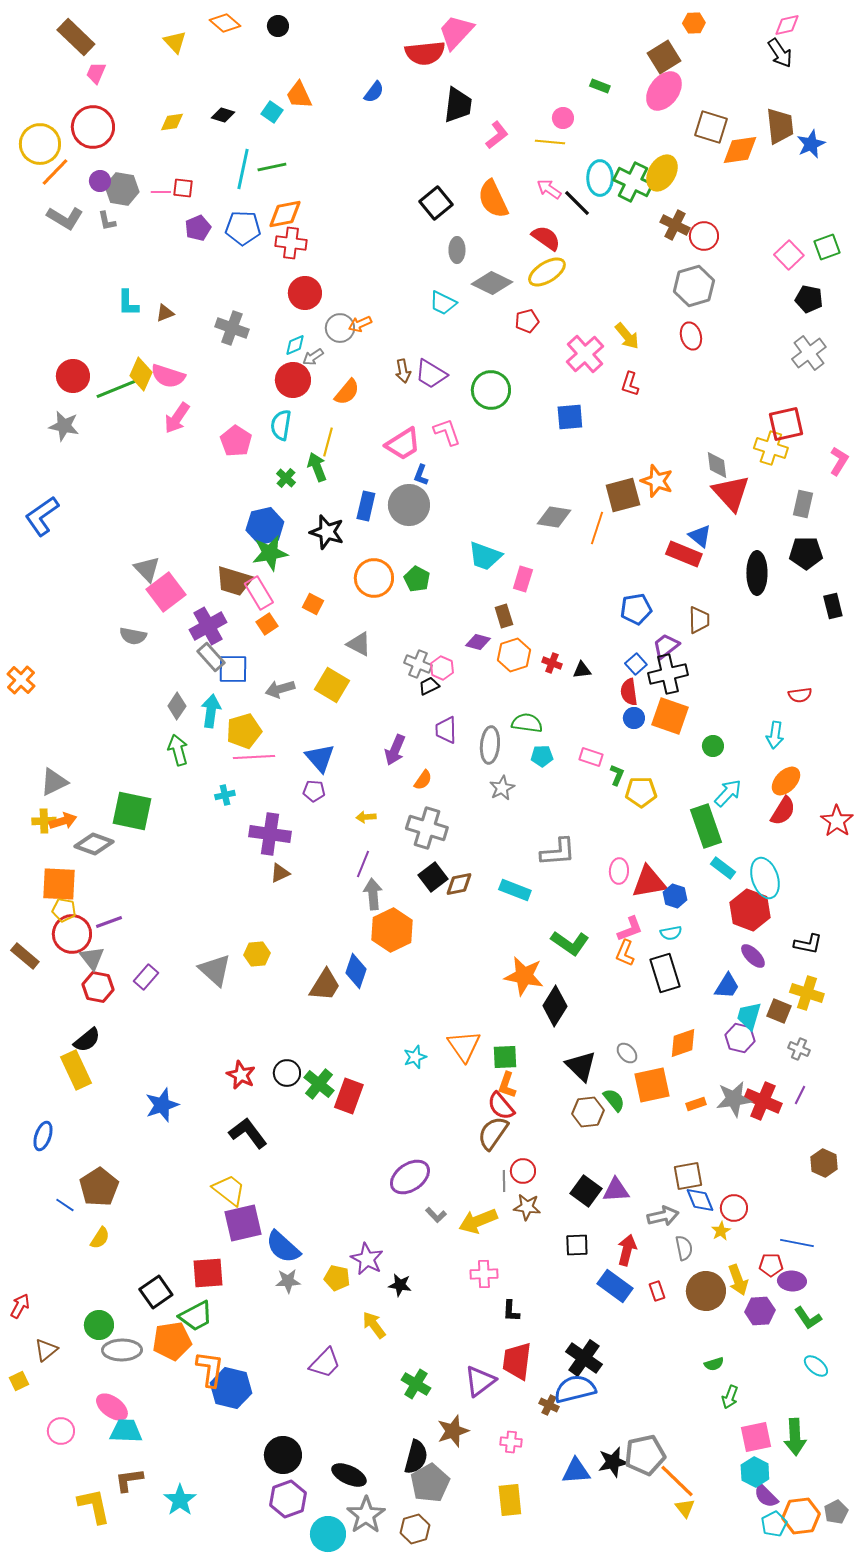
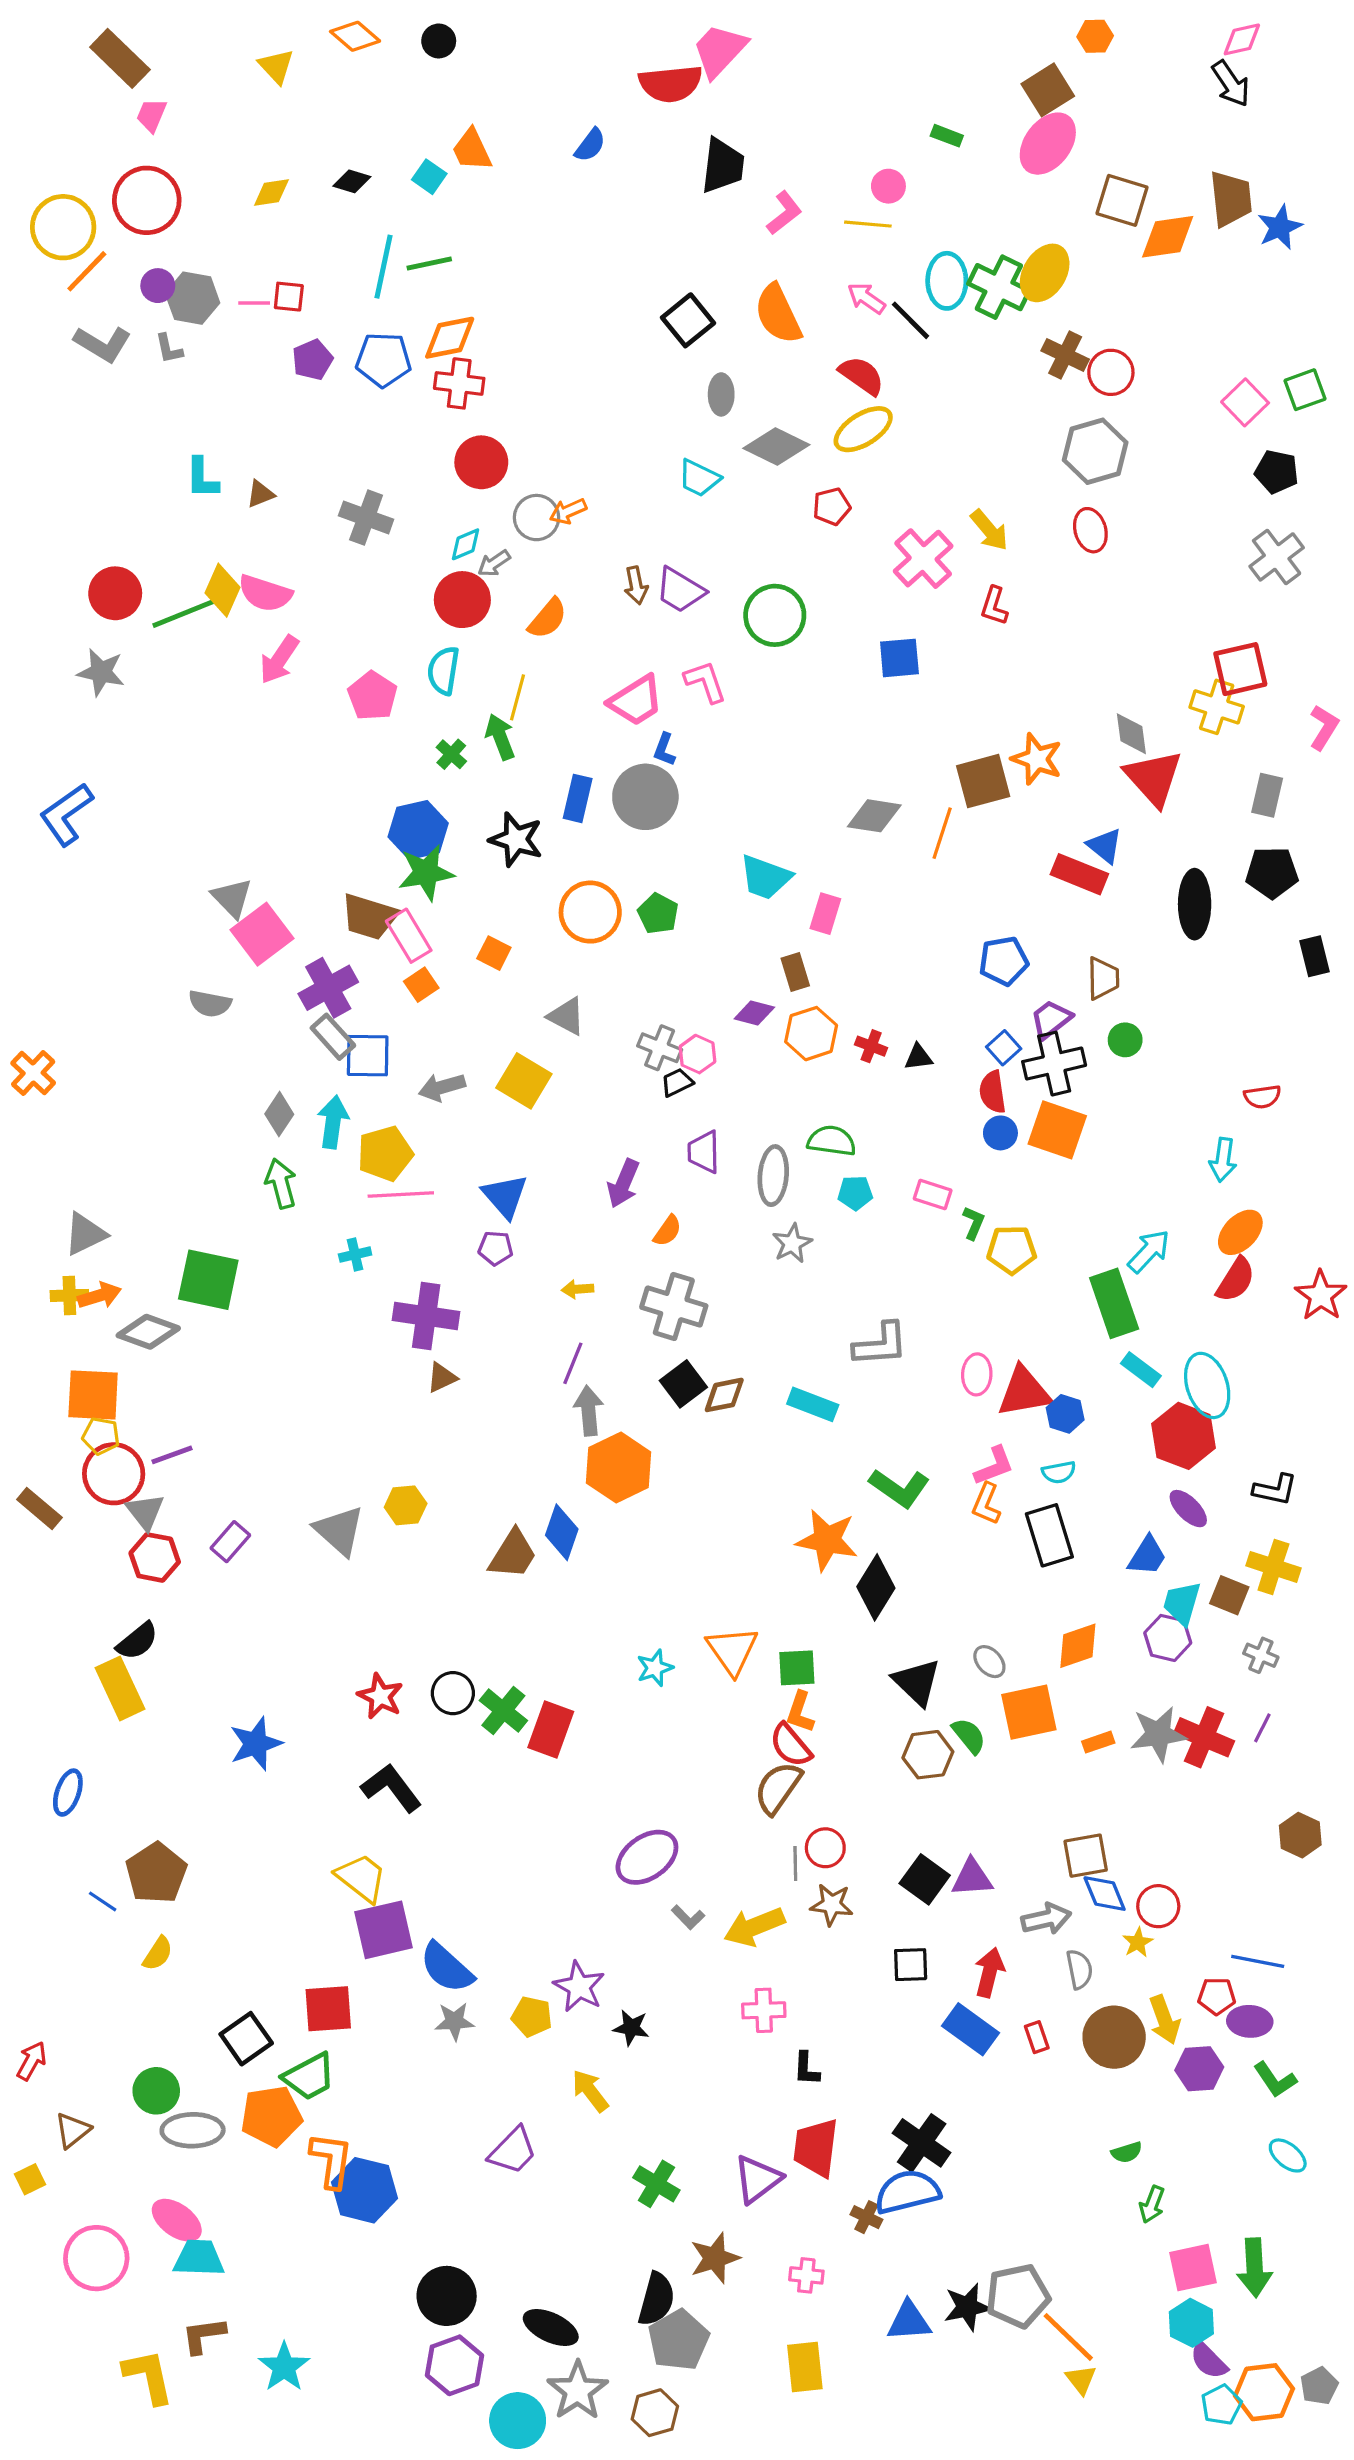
green circle: (713, 746) -> (1125, 1040), moved
pink circle: (61, 1431) -> (96, 2258), size x1.5

